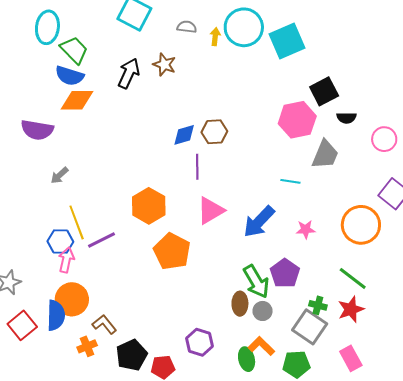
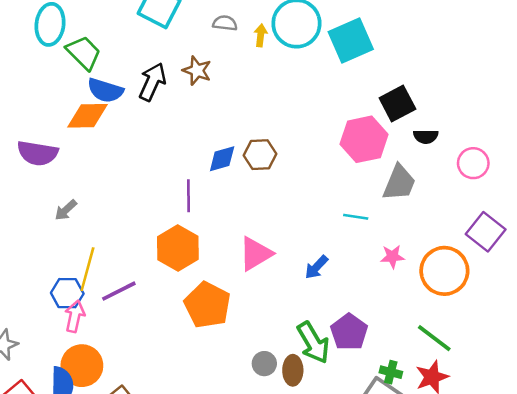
blue semicircle: (70, 76) -> (105, 90), moved
purple line: (197, 167) -> (188, 196), moved
yellow line: (77, 222) -> (87, 269), turned 36
blue arrow: (259, 222) -> (316, 267), size x0.6
pink star: (306, 229) -> (392, 257), moved
gray circle: (263, 311) -> (264, 364), moved

